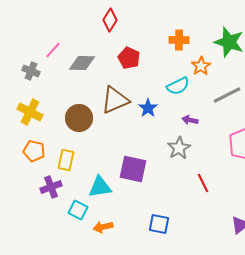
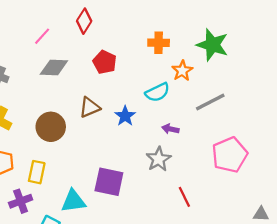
pink line: (53, 50) -> (42, 36), moved
brown triangle: (115, 100) -> (90, 107), size x0.7

